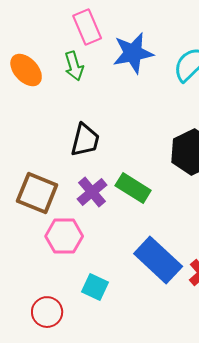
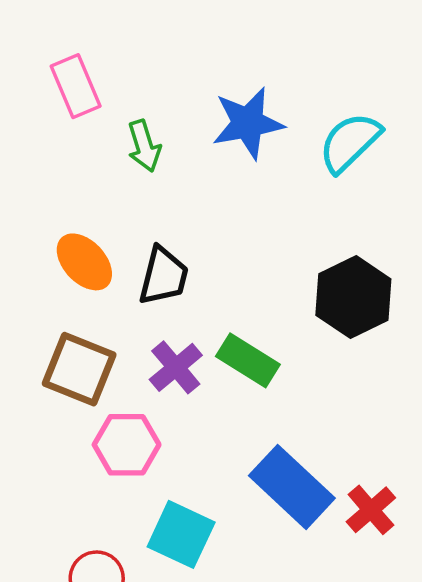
pink rectangle: (87, 27) -> (76, 86), moved
orange ellipse: (26, 70) -> (84, 262), moved
cyan square: (95, 287) -> (181, 534), size x1.4

